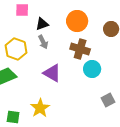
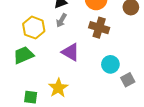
gray arrow: (43, 42) -> (61, 20), turned 56
cyan circle: (92, 69) -> (110, 64), moved

